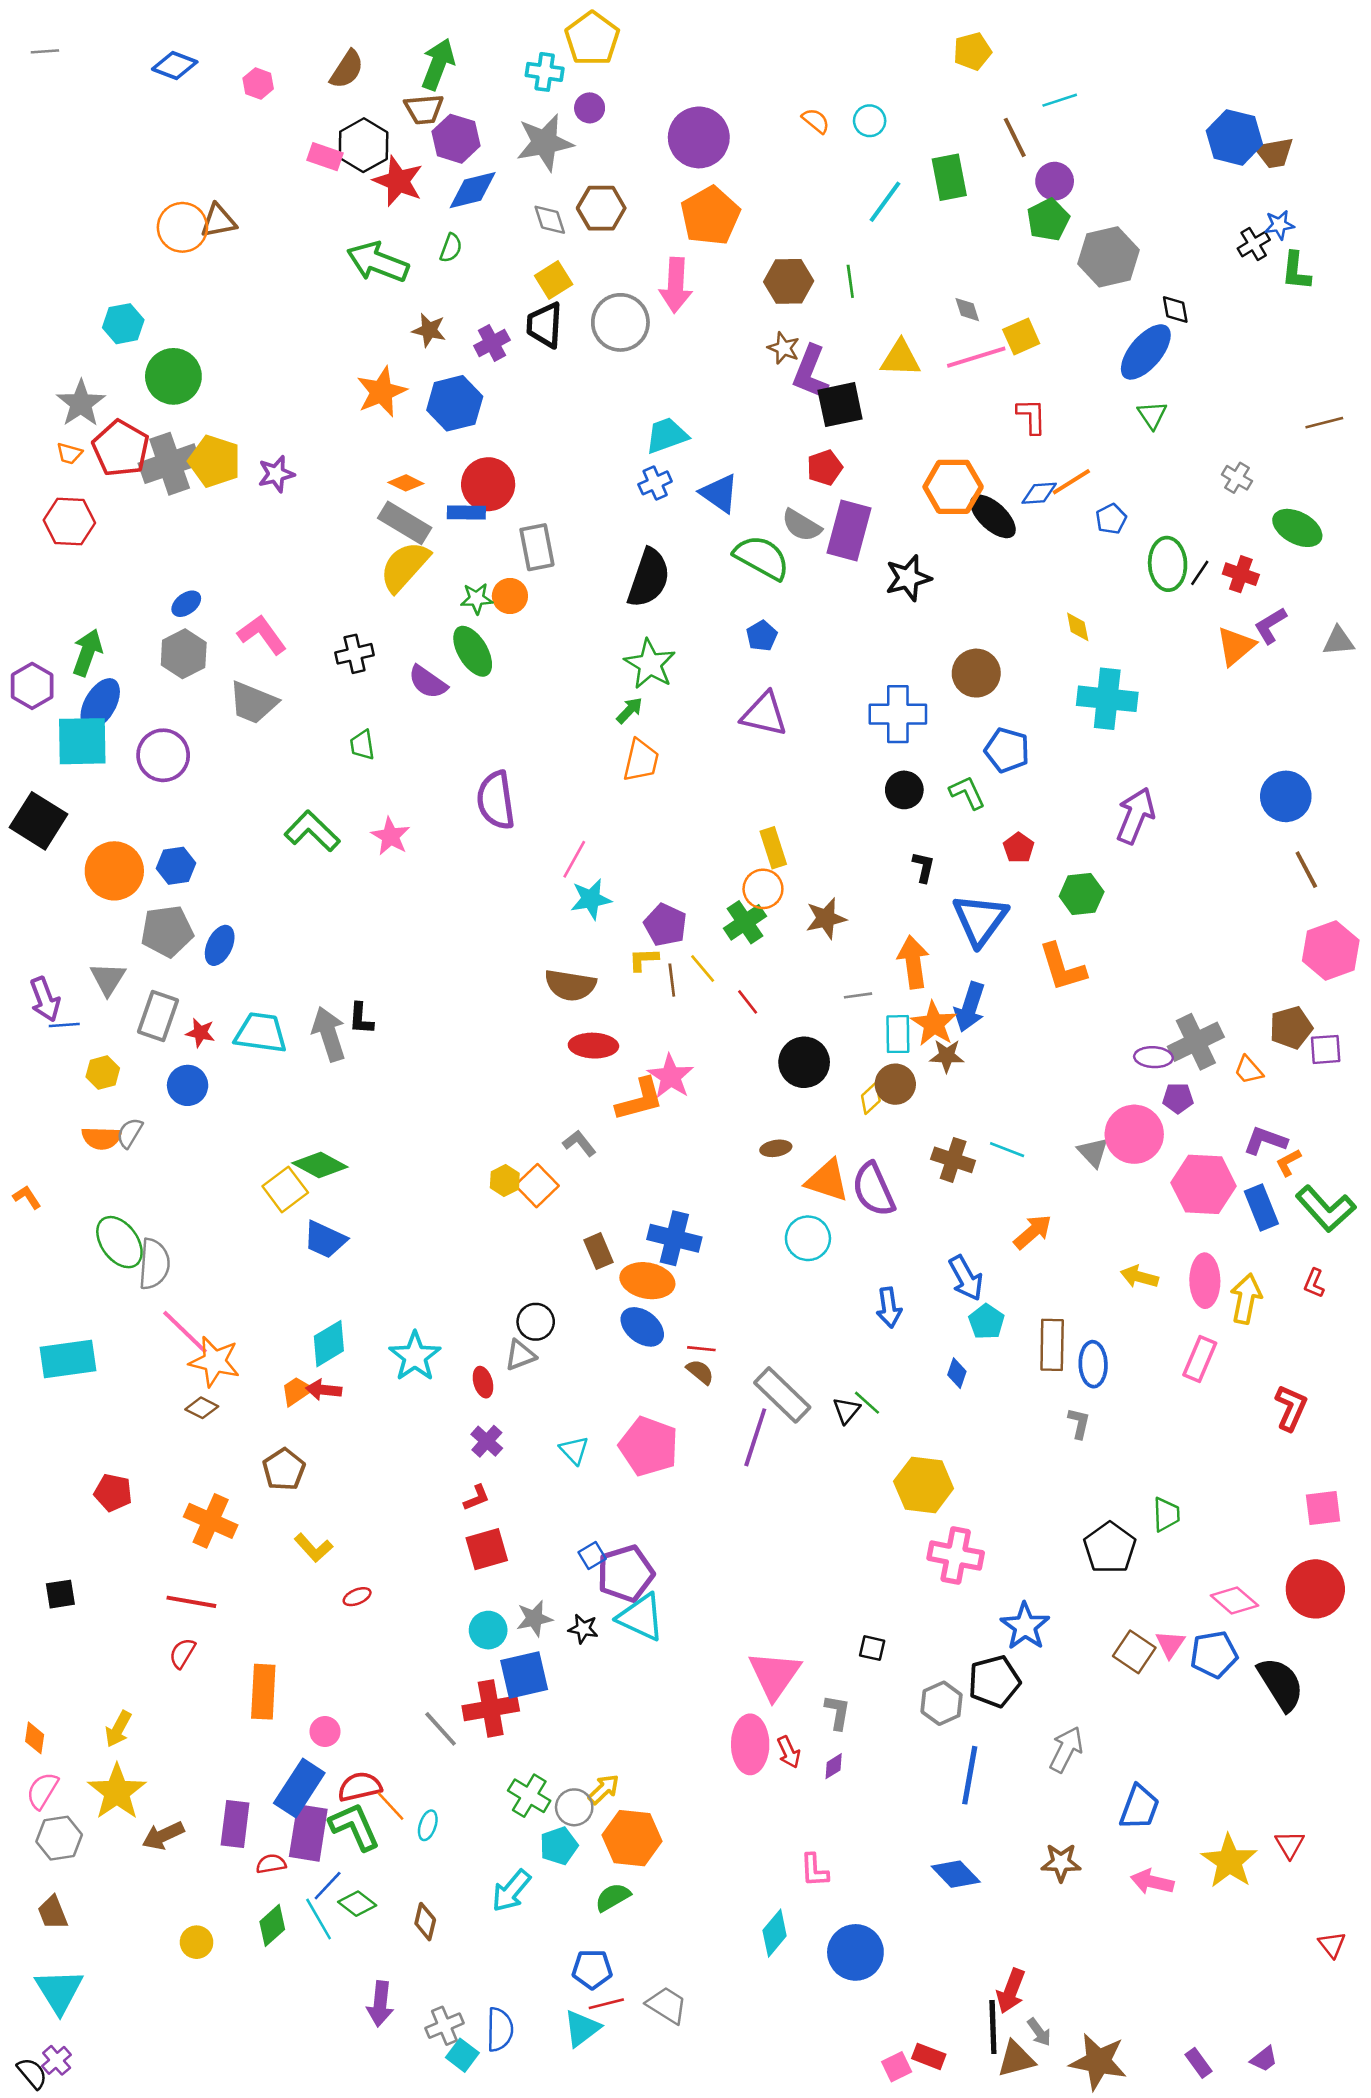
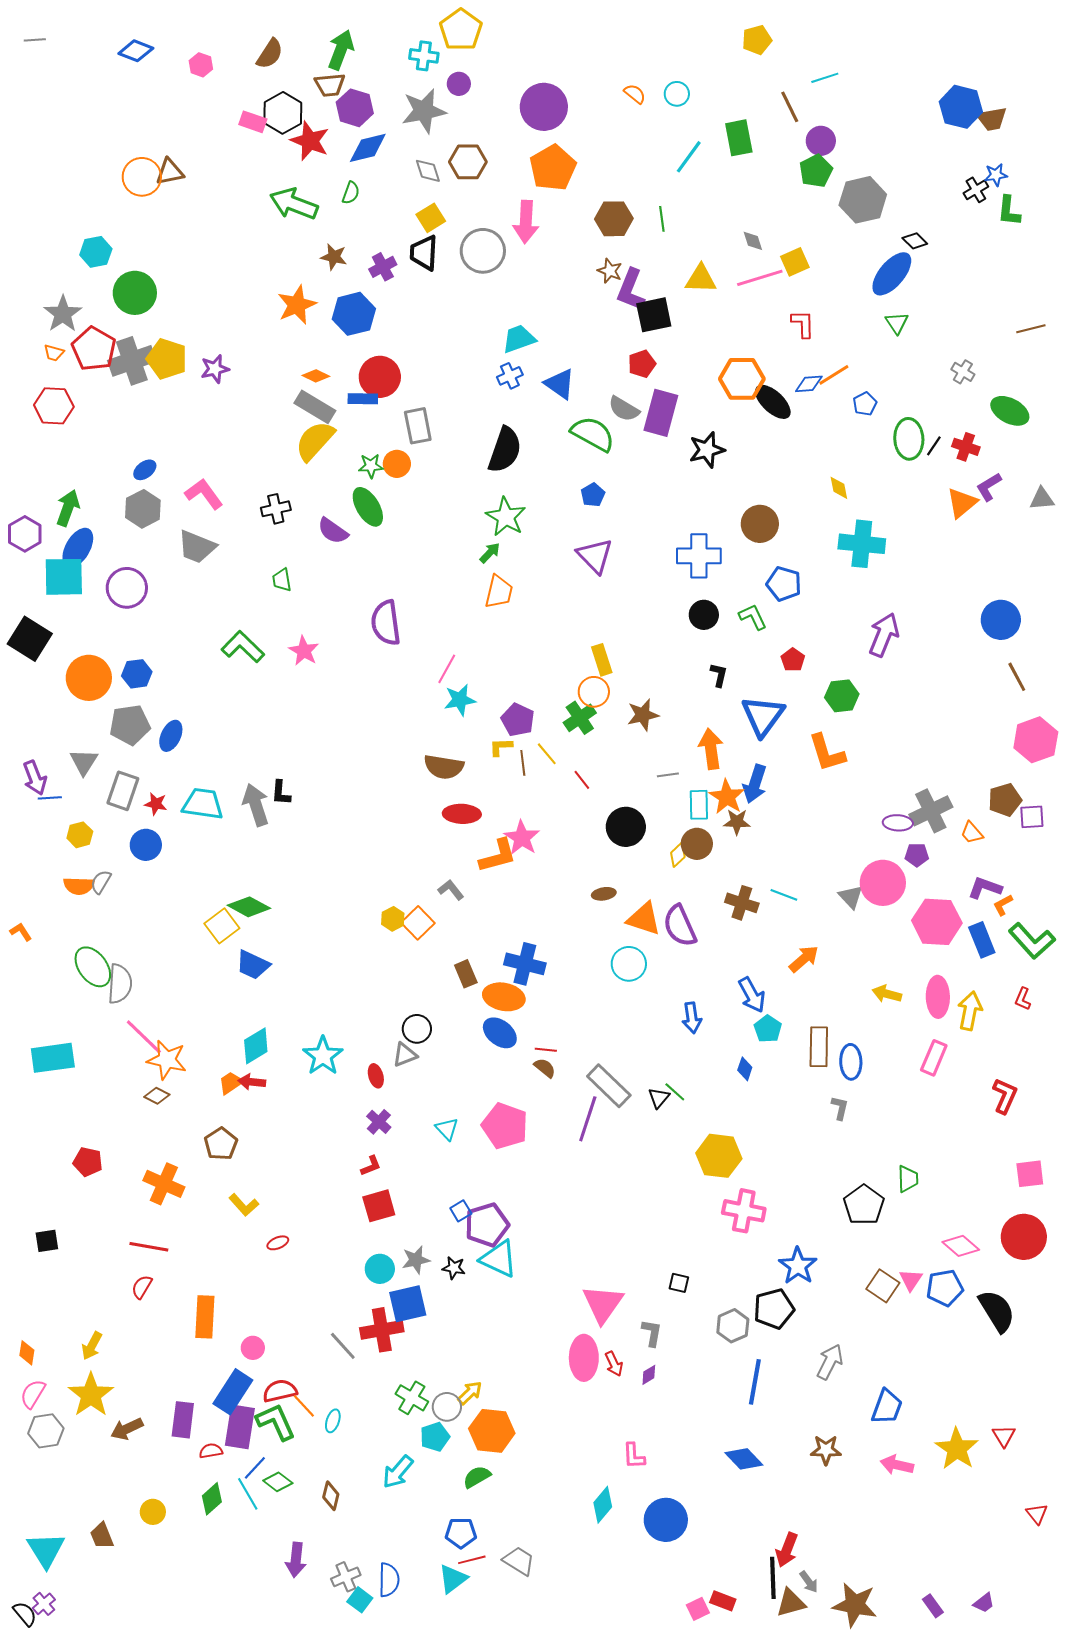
black diamond: (1175, 310) -> (915, 241), turned -35
purple triangle: (764, 714) -> (595, 556), turned 33
brown trapezoid: (53, 1913) -> (102, 1536), moved

